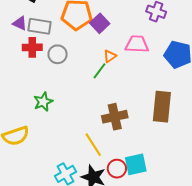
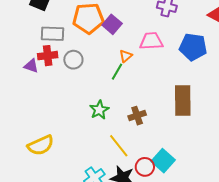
purple triangle: (20, 23) -> (31, 66), moved
green star: (43, 102) -> (99, 110), moved
brown cross: (115, 117) -> (137, 116), size x0.7
cyan square: (136, 164) -> (163, 161), turned -30

